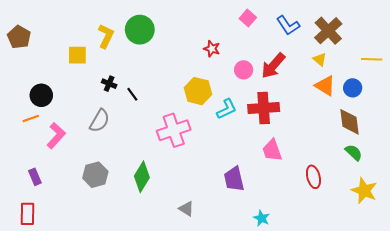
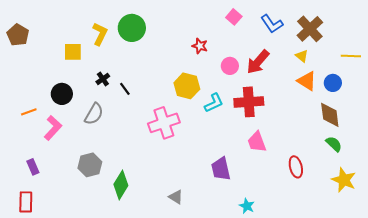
black cross: (109, 84) -> (103, 79), turned 32
black circle: (41, 95) -> (62, 94), moved
green diamond: (142, 177) -> (121, 185), moved

